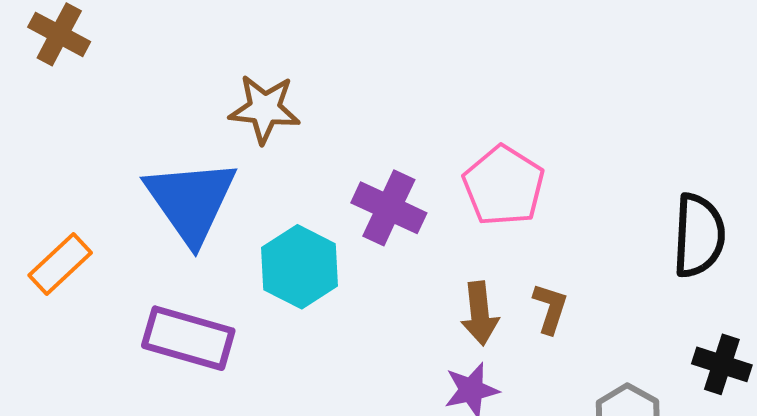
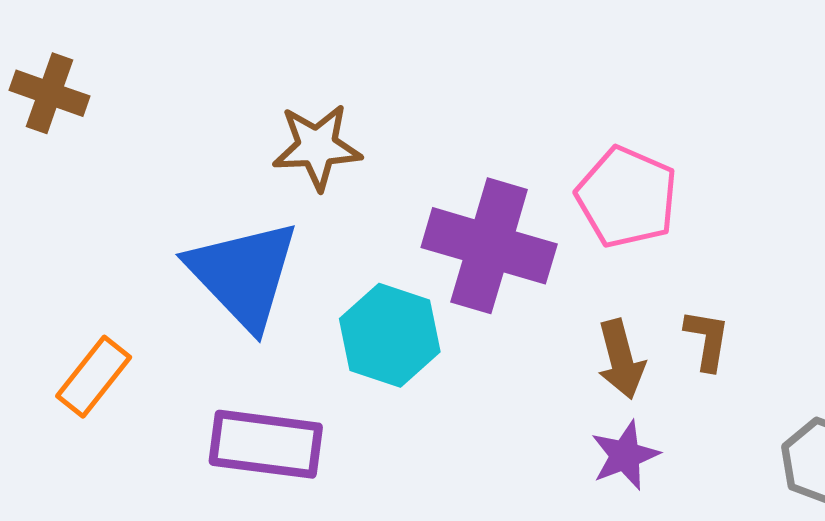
purple cross: (389, 208) -> (489, 246), size x1.4

